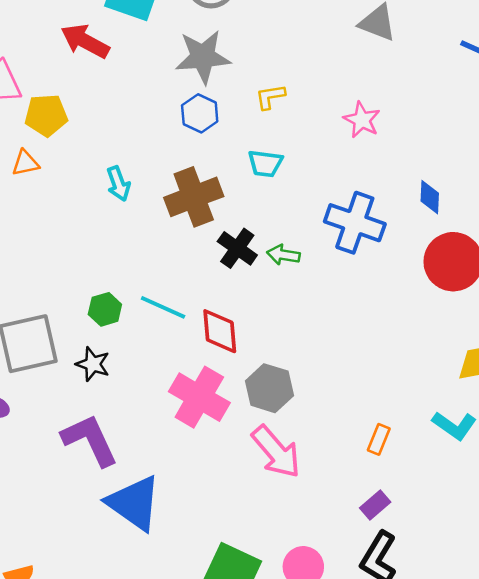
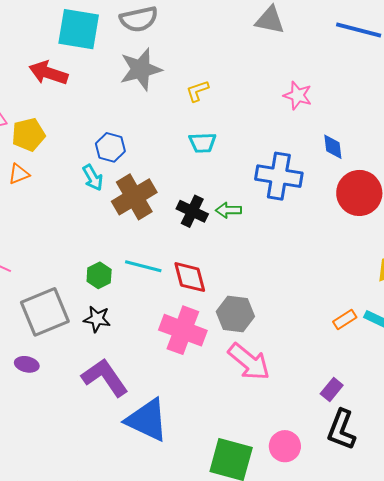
blue hexagon: (200, 113) -> (110, 147), moved
pink star: (362, 120) -> (298, 95), moved
brown cross: (194, 197) -> (134, 197), moved
orange rectangle: (379, 439) -> (345, 320), moved, turned 45

